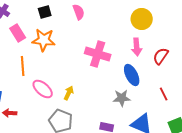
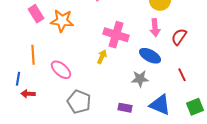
orange line: (23, 66) -> (33, 55), moved
blue ellipse: (132, 75) -> (150, 56), turned -35
yellow arrow: (69, 93) -> (102, 57), moved

